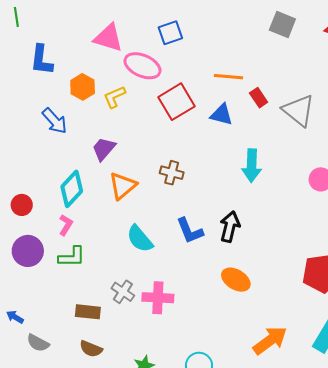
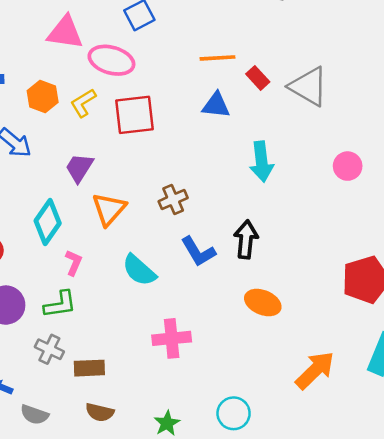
red square: (177, 102) -> (134, 115), moved, turned 33
brown cross: (172, 173) -> (173, 200), moved, turned -30
pink L-shape: (66, 225) -> (74, 263), moved
gray cross: (123, 292) -> (49, 349), moved

